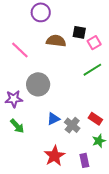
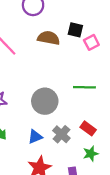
green line: (92, 70) -> (84, 87), moved, turned 30
gray circle: (38, 84) -> (45, 101), moved
blue triangle: (53, 119) -> (35, 137), moved

